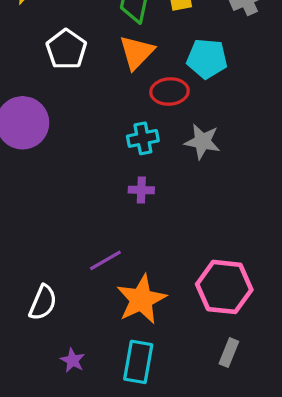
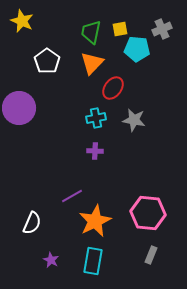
cyan pentagon: (207, 59) -> (137, 49), moved
red ellipse: (169, 91) -> (113, 88), turned -50

